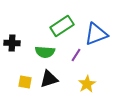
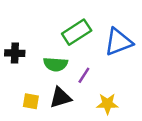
purple line: (76, 55) -> (84, 75), moved
yellow star: (87, 84) -> (107, 104), turned 30

